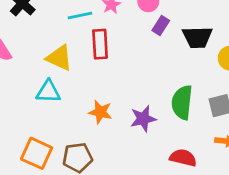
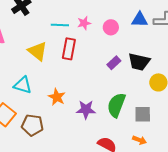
purple rectangle: (161, 25) -> (114, 63), moved
cyan triangle: (48, 92) -> (23, 85), moved

